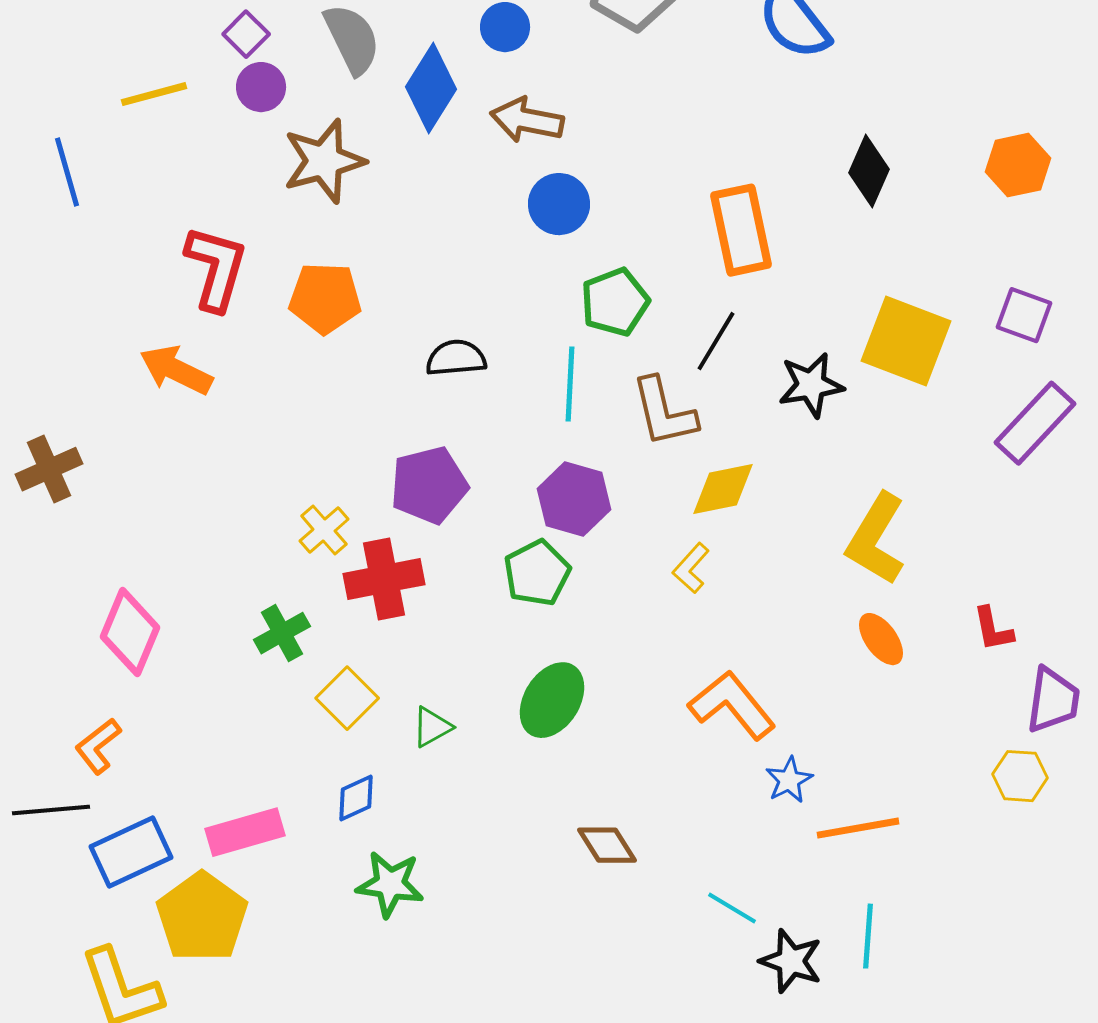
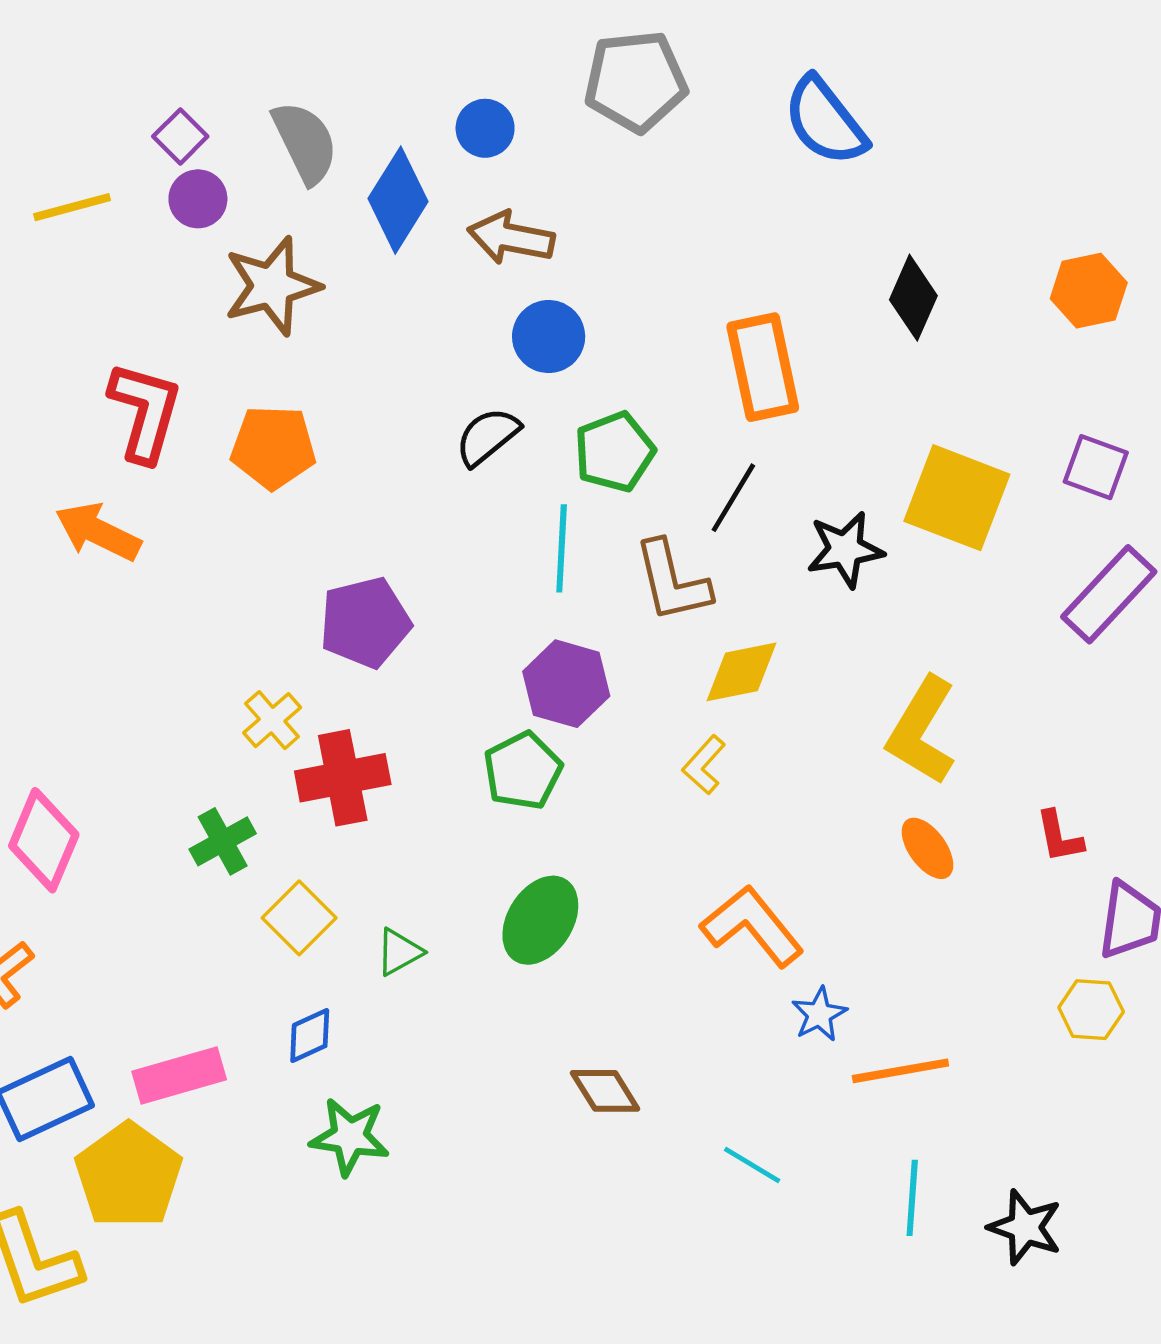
black semicircle: (456, 358) -> (487, 437), moved, turned -34
purple pentagon: (429, 485) -> (365, 622), moved
black star: (791, 961) -> (1025, 1227), moved

